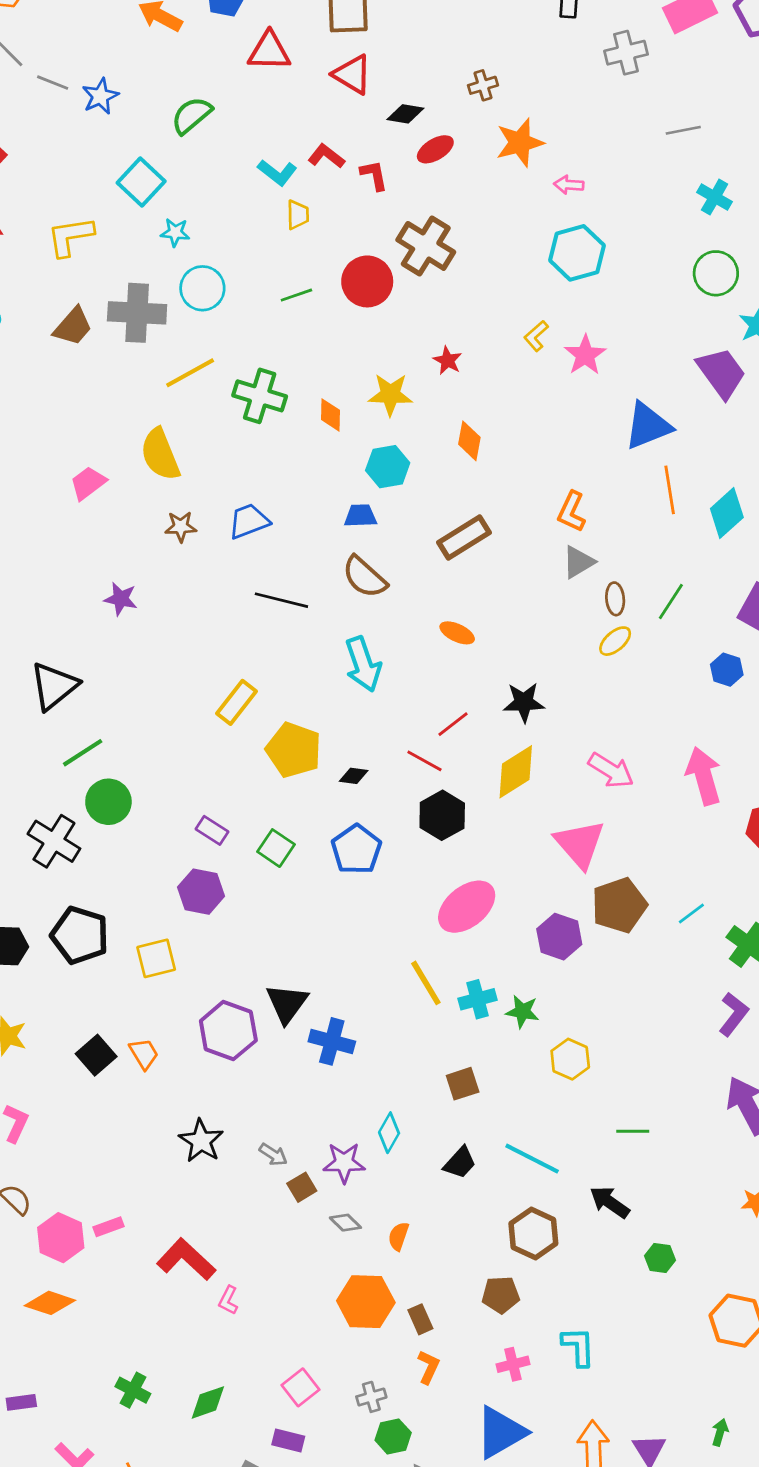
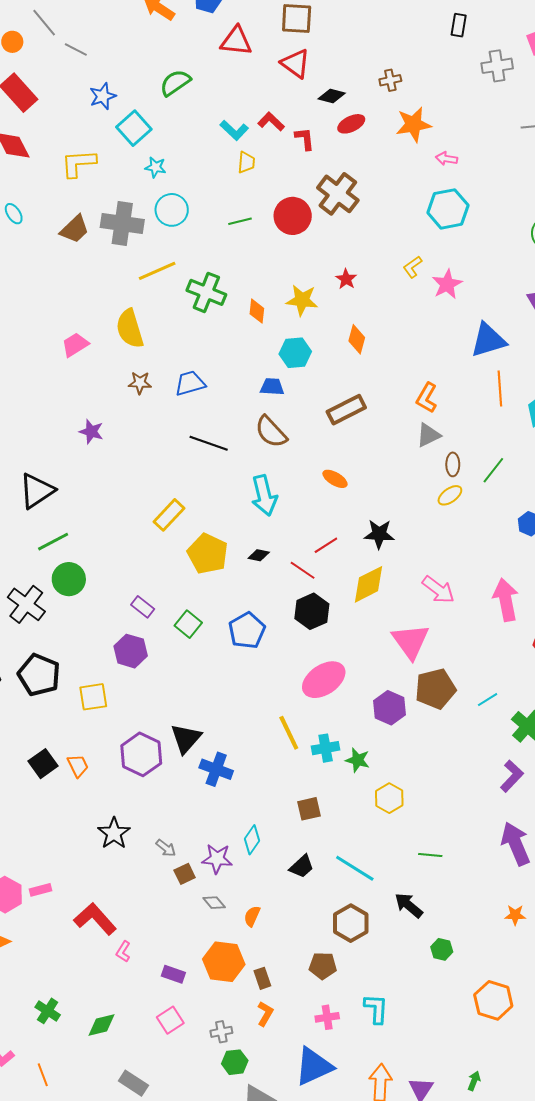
blue star: (100, 96) -> (103, 96), moved
black diamond: (354, 776) -> (259, 555), moved
purple rectangle: (288, 1441) -> (173, 974), moved

